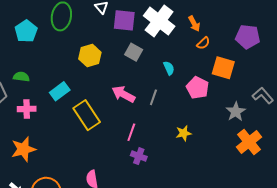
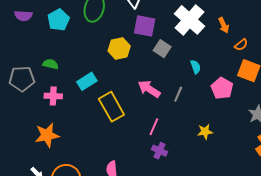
purple square: (124, 20) -> (145, 26), moved
orange semicircle: (203, 43) -> (241, 45), moved

